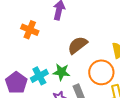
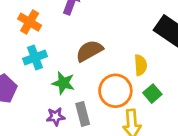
cyan cross: (39, 76) -> (35, 58), moved

